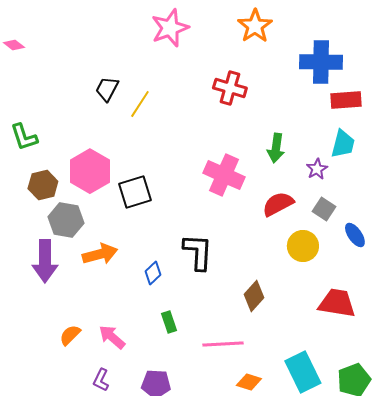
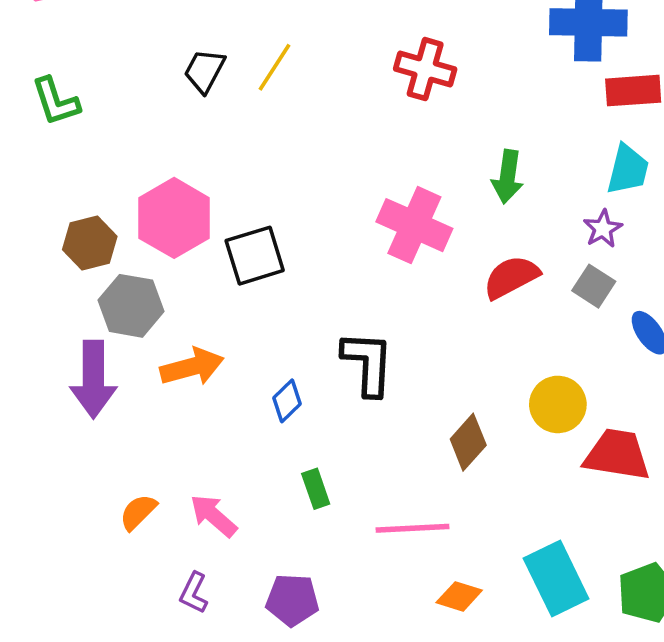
yellow line: (140, 104) -> (274, 67), moved
green L-shape: (24, 137) -> (56, 101), moved
purple star: (317, 169) -> (603, 229), moved
yellow circle: (303, 246) -> (558, 404), moved

